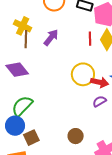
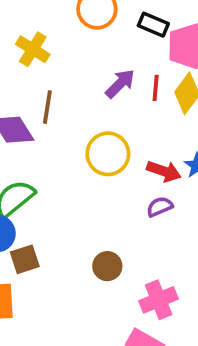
purple arrow: (51, 37) -> (120, 84), moved
brown line: (26, 39) -> (47, 107), moved
yellow circle: (83, 74) -> (108, 154), moved

